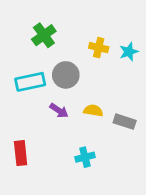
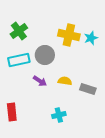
green cross: (44, 35) -> (19, 31), moved
yellow cross: (99, 48) -> (69, 35), size x1.5

